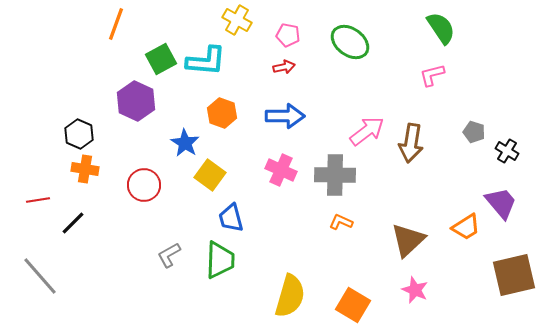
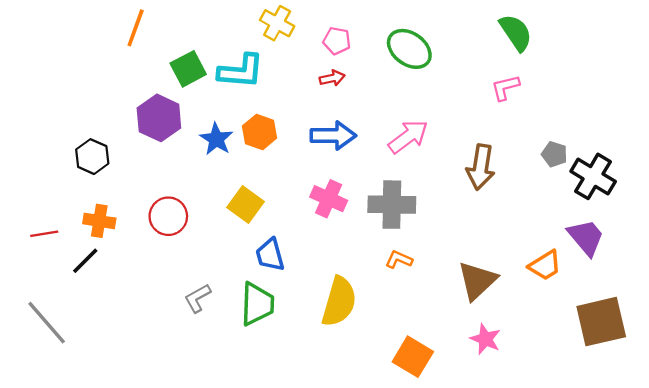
pink arrow: (367, 131) -> (408, 137), moved
blue star: (185, 143) -> (216, 139), moved
black cross: (507, 151) -> (593, 176), size x1.6
orange cross: (85, 169) -> (99, 221), moved
yellow semicircle: (290, 296) -> (339, 302), moved

